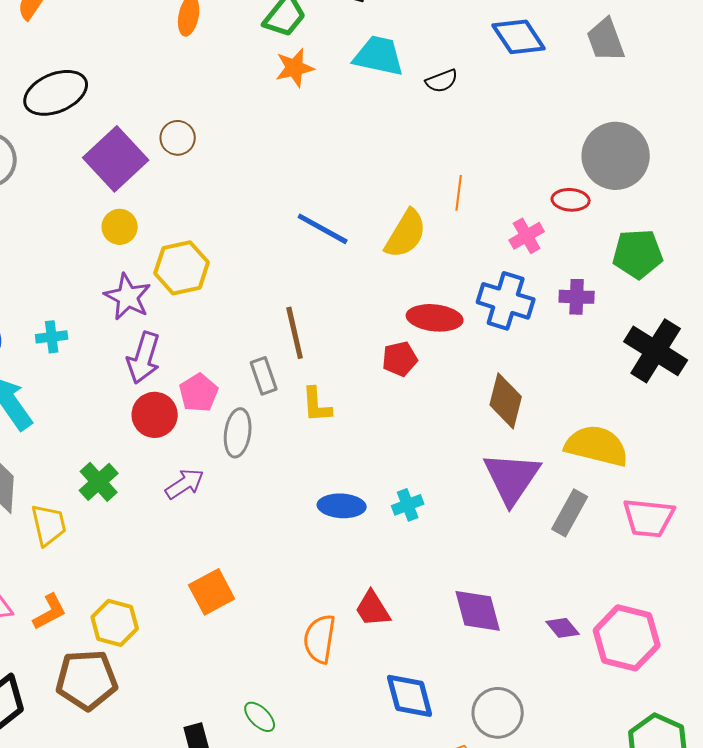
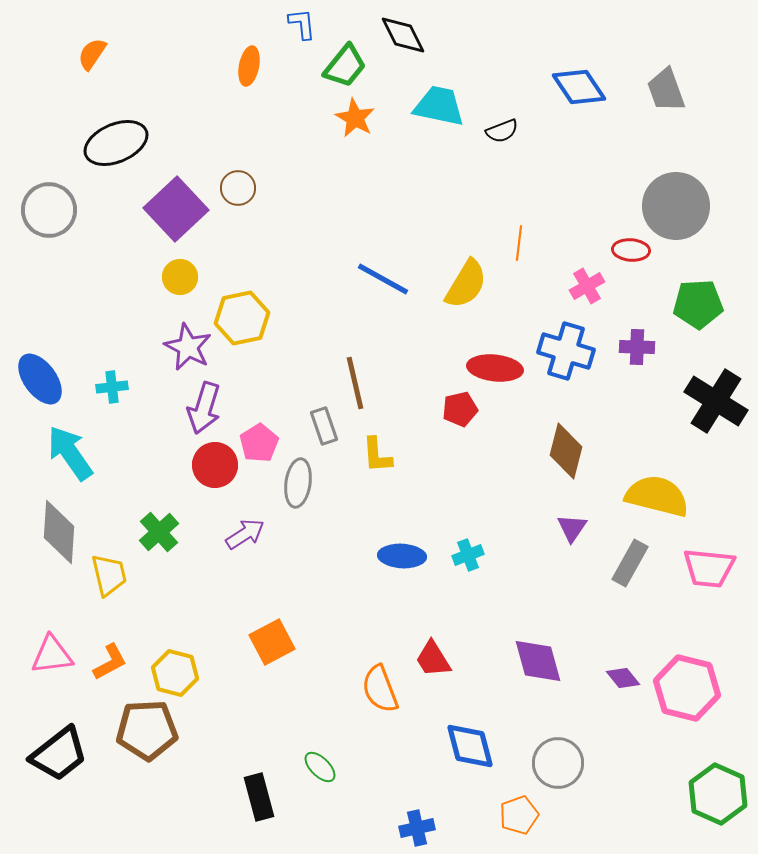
orange star: (295, 68) -> (355, 118), turned -30
purple triangle: (512, 478) -> (572, 528), size x0.5
orange semicircle: (320, 639) -> (380, 689), turned -30

